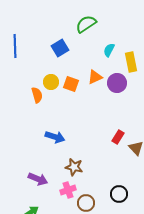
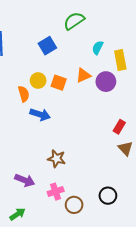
blue arrow: (55, 137) -> (40, 114), moved
red rectangle: (118, 137) -> (119, 127), moved
brown star: (74, 167) -> (57, 159), moved

